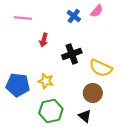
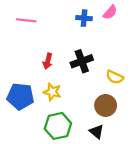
blue cross: (74, 16) -> (84, 18), turned -32
red arrow: (44, 40) -> (48, 61), moved
yellow semicircle: (101, 68) -> (115, 77), size x0.7

